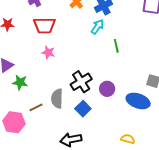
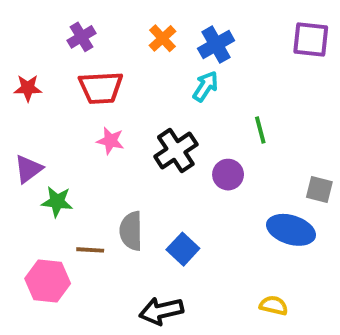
green line: (116, 46) -> (260, 130), moved
black cross: (81, 82) -> (176, 151), moved
purple circle: (107, 89) -> (228, 175), moved
brown line: (36, 107) -> (90, 250), turned 32

